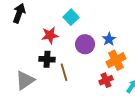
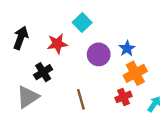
black arrow: (19, 13) -> (21, 38), moved
black cross: (47, 59) -> (43, 72), moved, turned -35
brown line: (64, 72) -> (81, 99), moved

